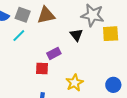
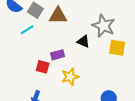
black triangle: (76, 35) -> (83, 41), turned -40
yellow star: (75, 83) -> (70, 77), moved

